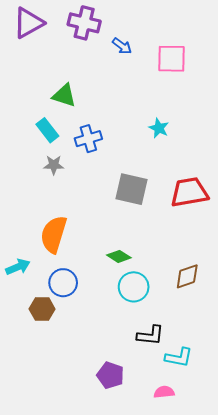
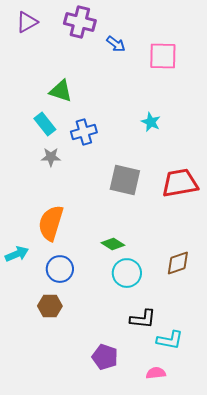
purple triangle: (28, 23) -> (27, 22), size x0.7
brown hexagon: (42, 309) -> (50, 306), moved

